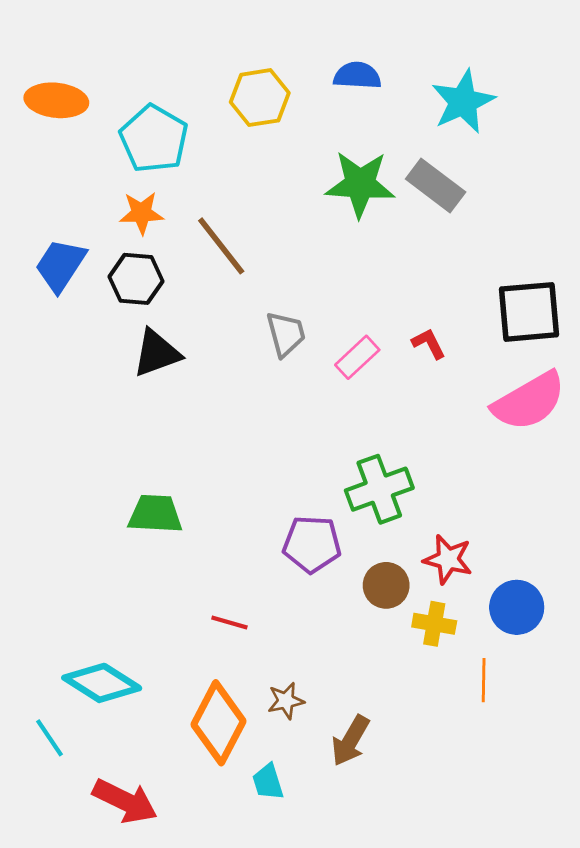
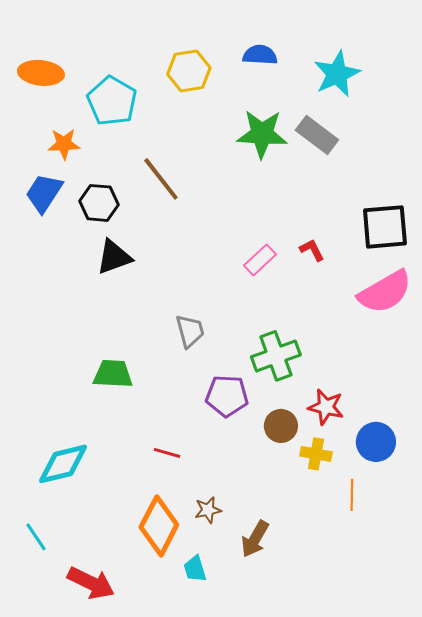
orange star: (142, 213) -> (64, 144), moved
gray trapezoid: (286, 334) -> (190, 331), moved
cyan diamond: (102, 683) -> (63, 464), moved, turned -46

